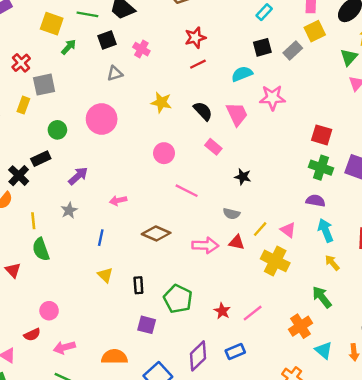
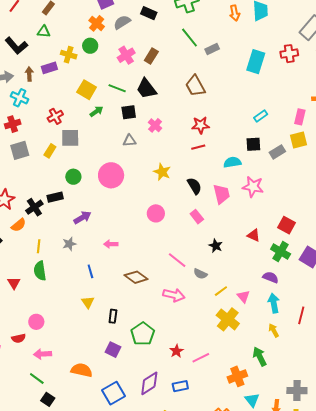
pink line: (187, 191) -> (177, 260), moved
blue line: (101, 238) -> (90, 271), turned -40
red triangle: (237, 242) -> (254, 235), moved

